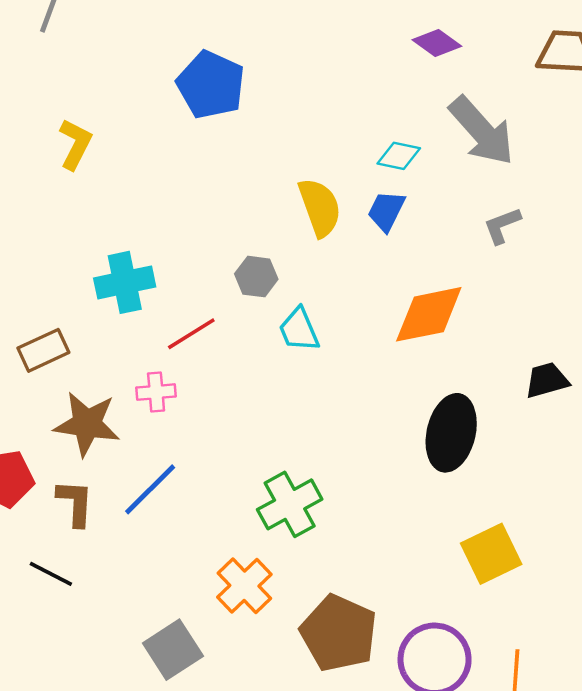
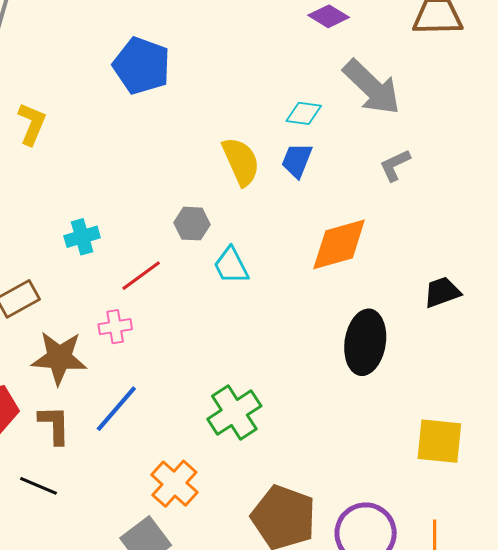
cyan cross: (125, 282) -> (82, 237), size x0.7
yellow square: (491, 554) -> (439, 441), moved, turned 36
orange cross: (244, 586) -> (174, 484), moved

